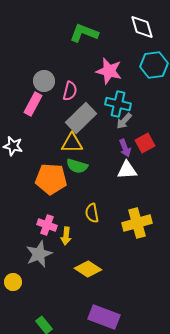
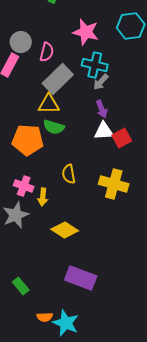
red square: (145, 143) -> (122, 138), moved
yellow cross: (137, 223) -> (114, 184), turned 32

